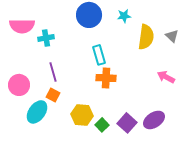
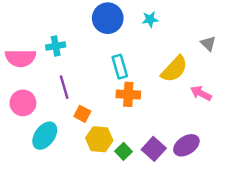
pink semicircle: (22, 26) -> (21, 58), moved
yellow semicircle: (146, 37) -> (174, 69), moved, turned 35
orange square: (53, 95) -> (82, 114), moved

